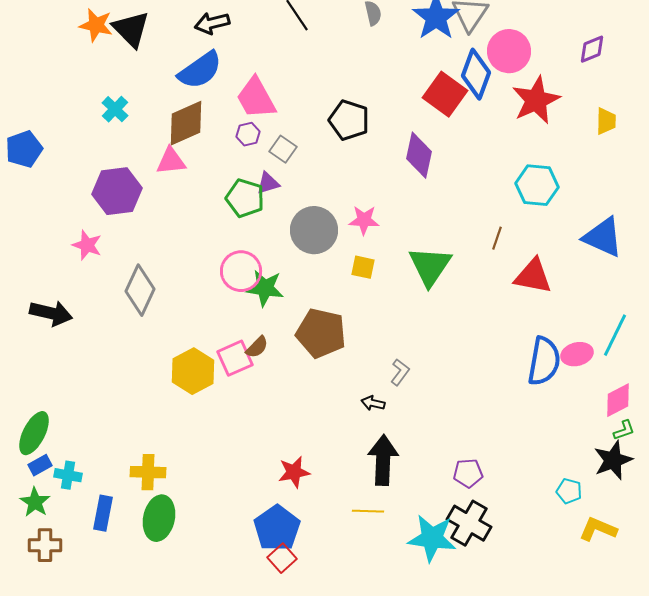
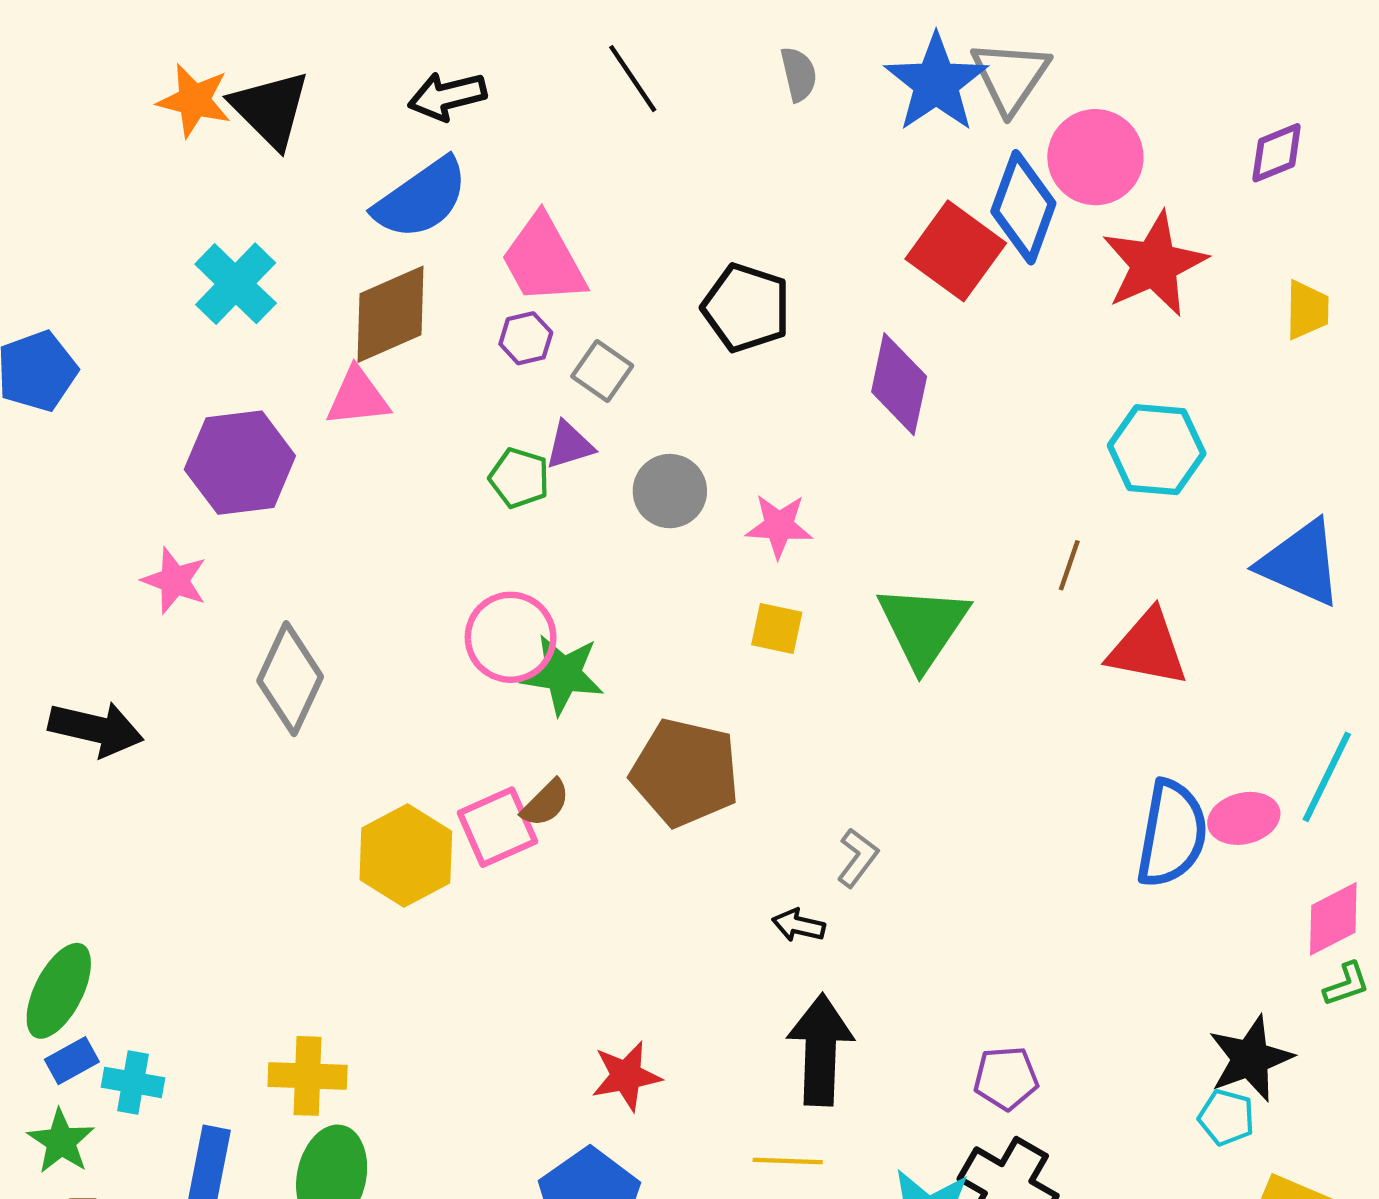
cyan cross: (115, 109) -> (236, 284), size x1.4
green pentagon: (245, 198) -> (519, 478), size x0.7
gray circle: (314, 230) -> (670, 491), moved, size x0.7
black star: (613, 460) -> (1250, 1058), moved

